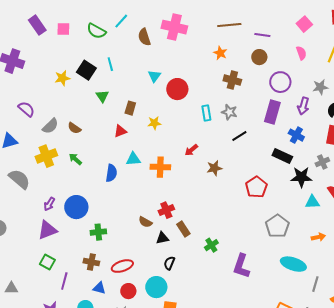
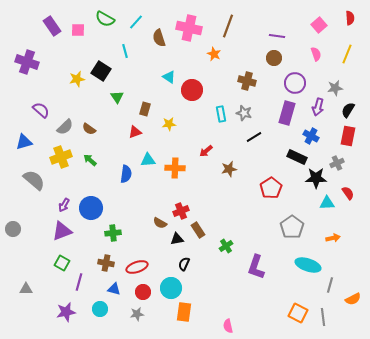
brown line: (229, 25) -> (228, 26), moved, turned -65
green semicircle: (96, 31) -> (105, 19), moved
orange star: (220, 53) -> (214, 54), moved
cyan line: (110, 64) -> (125, 51), moved
cyan triangle: (154, 76) -> (169, 77), turned -32

